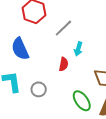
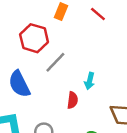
gray line: (63, 28) -> (55, 62), moved

